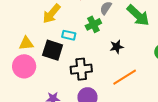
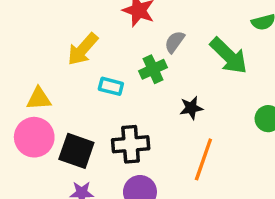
black square: (53, 50) -> (76, 151), moved
orange line: (125, 77) -> (203, 159), turned -40

